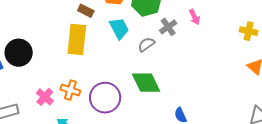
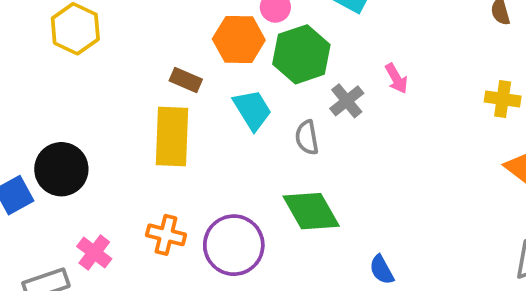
gray semicircle: (146, 44) -> (307, 138), turned -60
pink cross: (45, 97) -> (94, 253), moved

